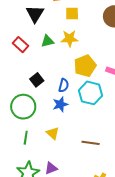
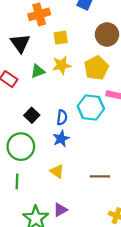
yellow pentagon: (85, 66) -> (96, 68), moved
cyan hexagon: (91, 93) -> (91, 107), moved
green line: (26, 138) -> (17, 181), moved

